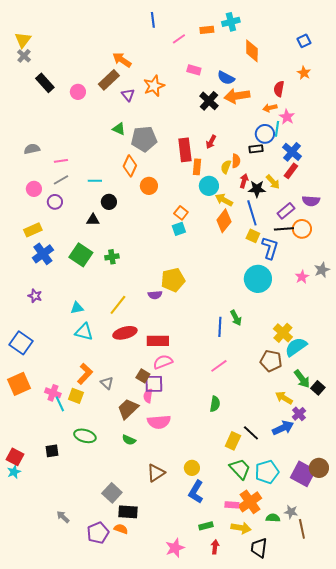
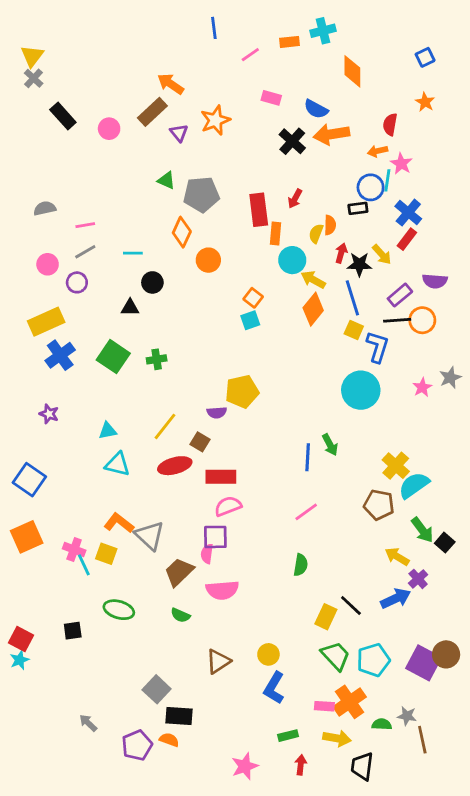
yellow rectangle: (33, 230) -> (46, 322), size x1.4
orange L-shape: (85, 374) -> (119, 523), turned -95
brown square: (143, 376) -> (200, 442), moved
gray triangle: (107, 383) -> (150, 536), size x1.6

